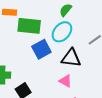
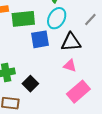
blue square: (41, 49) -> (40, 39), turned 30

